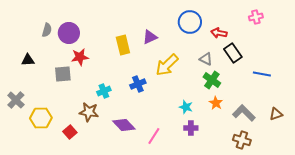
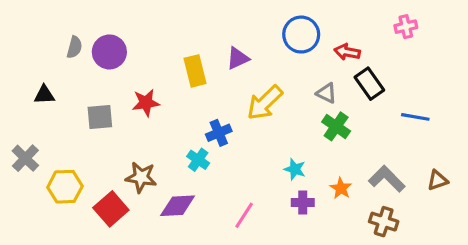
red star: (80, 57) -> (146, 103), moved
cyan cross: (104, 91) -> (198, 160), moved, turned -32
orange star: (216, 103) -> (341, 188), moved
purple diamond: (124, 125) -> (178, 206), moved, turned -50
red square: (70, 132) -> (111, 209), size x1.5

